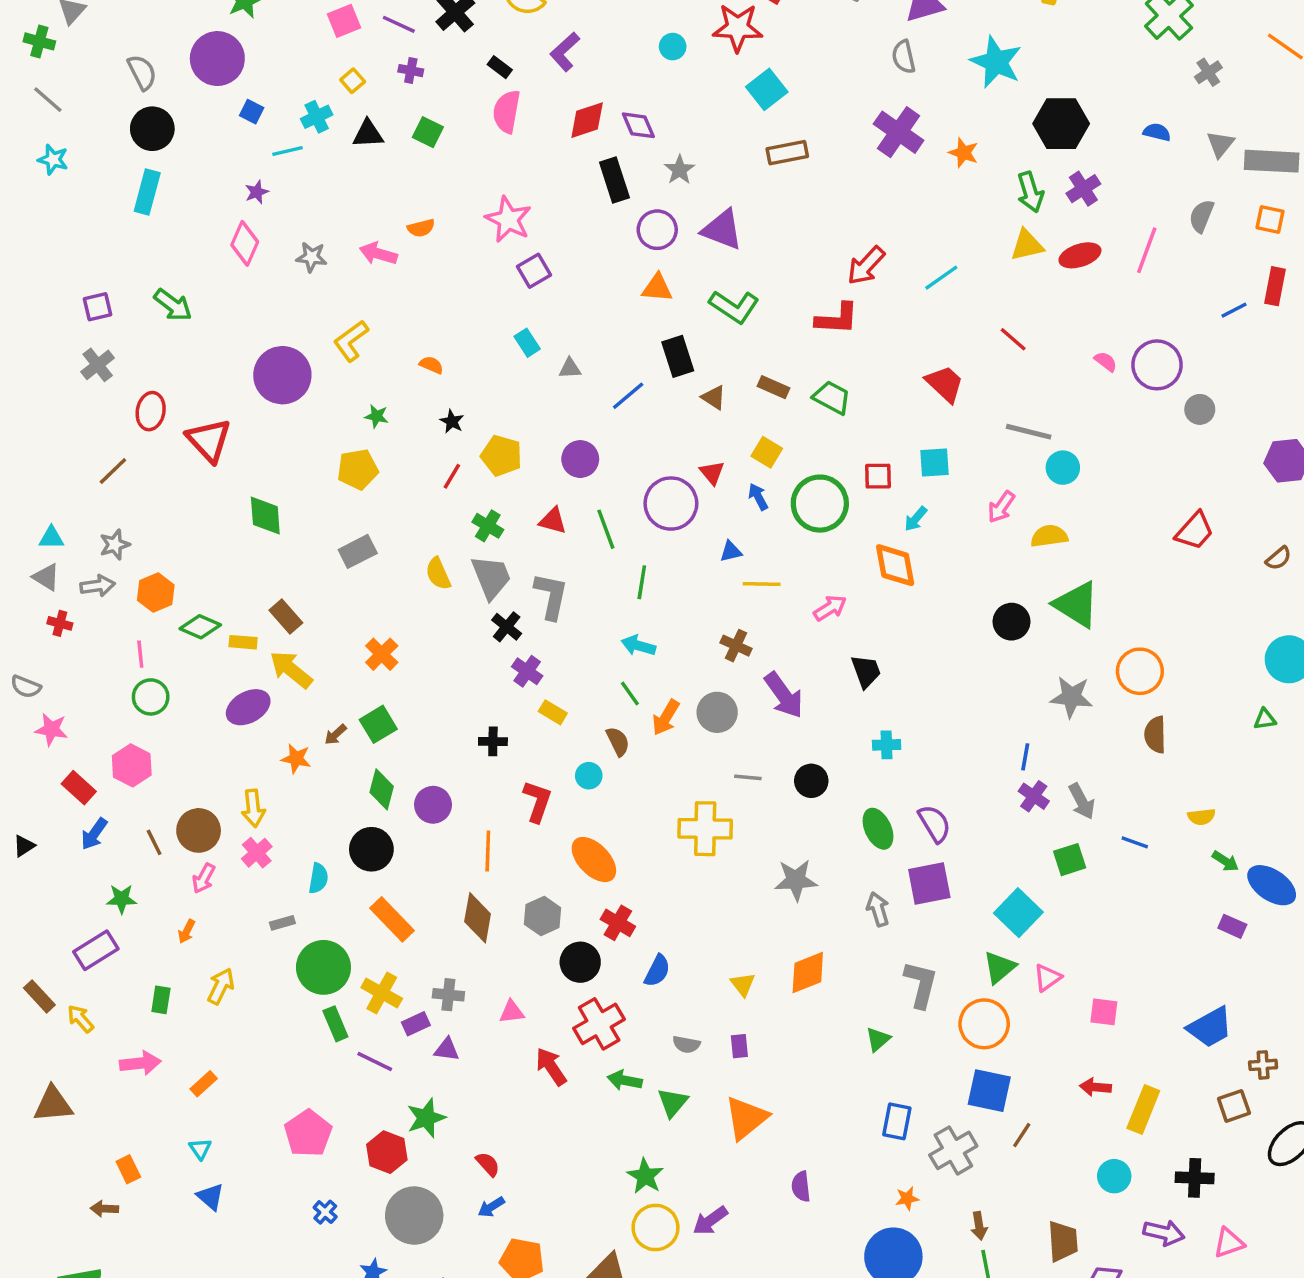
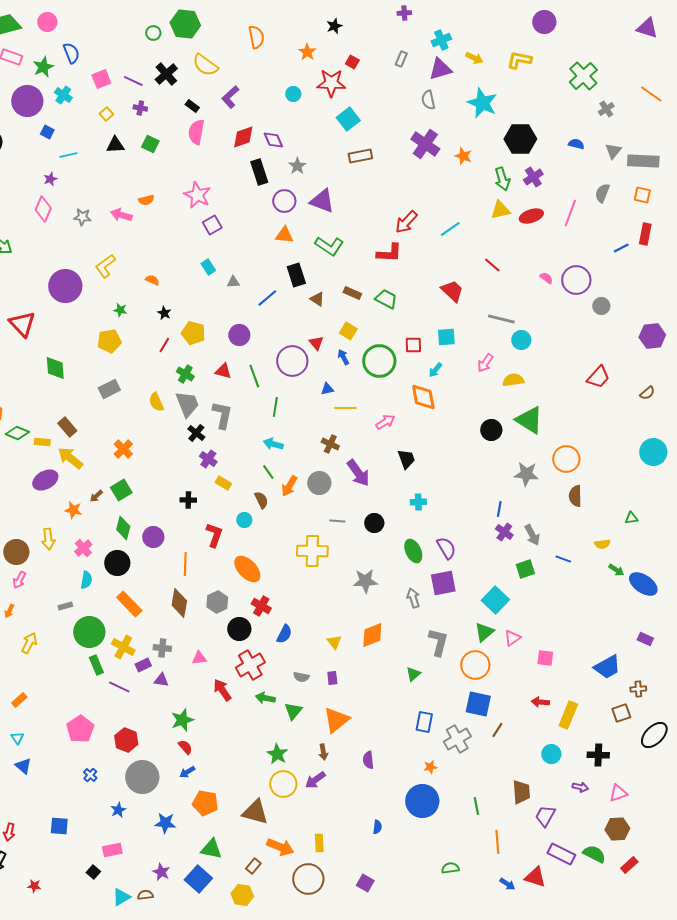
cyan cross: (317, 117) -> (63, 95), moved, turned -30
green triangle: (1265, 719) -> (631, 518), moved
pink cross: (257, 853) -> (83, 548), moved
purple rectangle: (1232, 926) -> (645, 639), moved
green star: (426, 1118) -> (182, 720), moved
brown arrow: (979, 1226) -> (323, 752), moved
purple arrow: (1164, 1233) -> (580, 787), size x0.7

